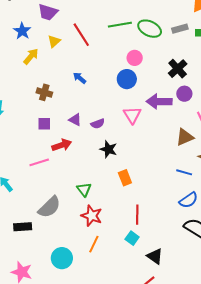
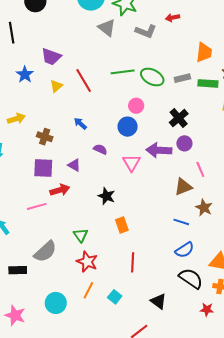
yellow arrow: (31, 56) -> (16, 119), moved, turned 30
purple square: (44, 124) -> (43, 168), size x1.5
purple semicircle: (98, 124) -> (100, 149), moved, turned -136
cyan square: (132, 238) -> (115, 297), moved
black triangle: (155, 256) -> (159, 301), moved

